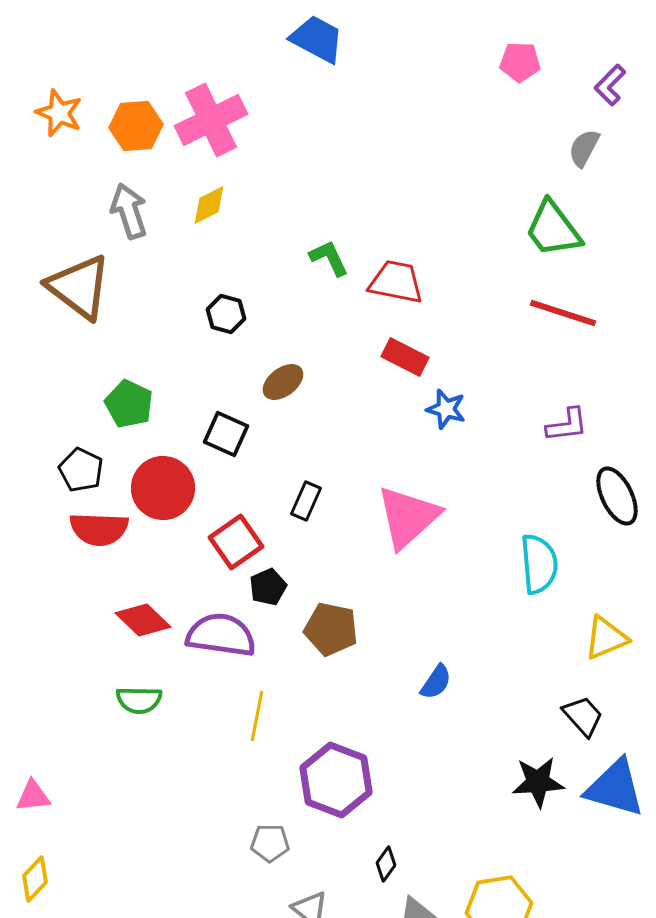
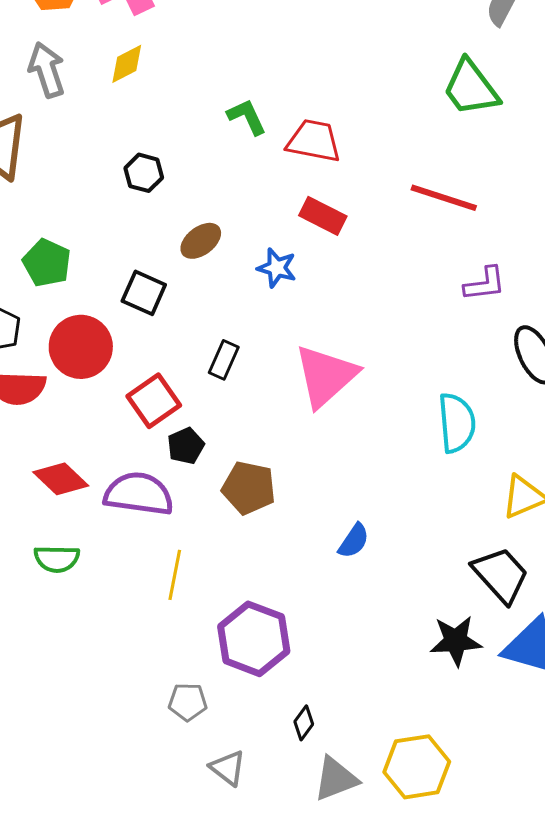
red line: (563, 313) -> (444, 198), moved
blue star: (446, 409) -> (277, 268), moved
black trapezoid: (583, 716) -> (501, 575), size x1.4

